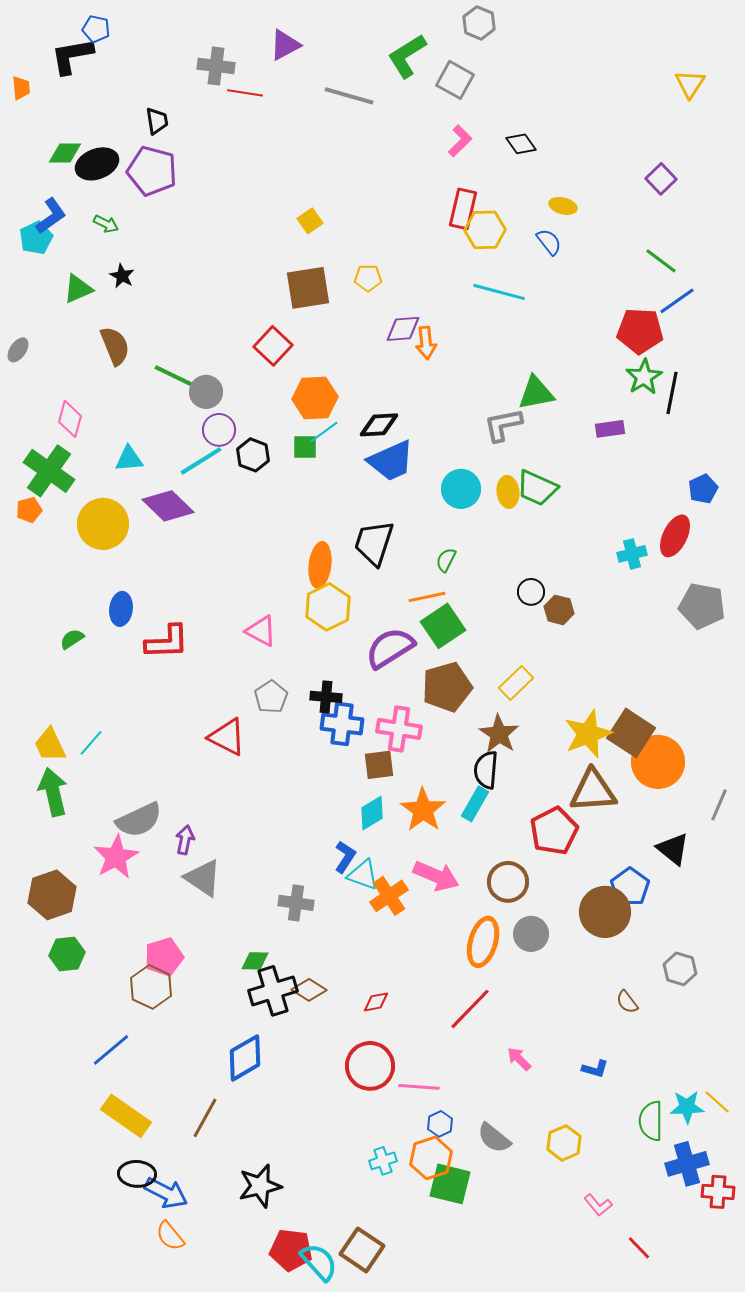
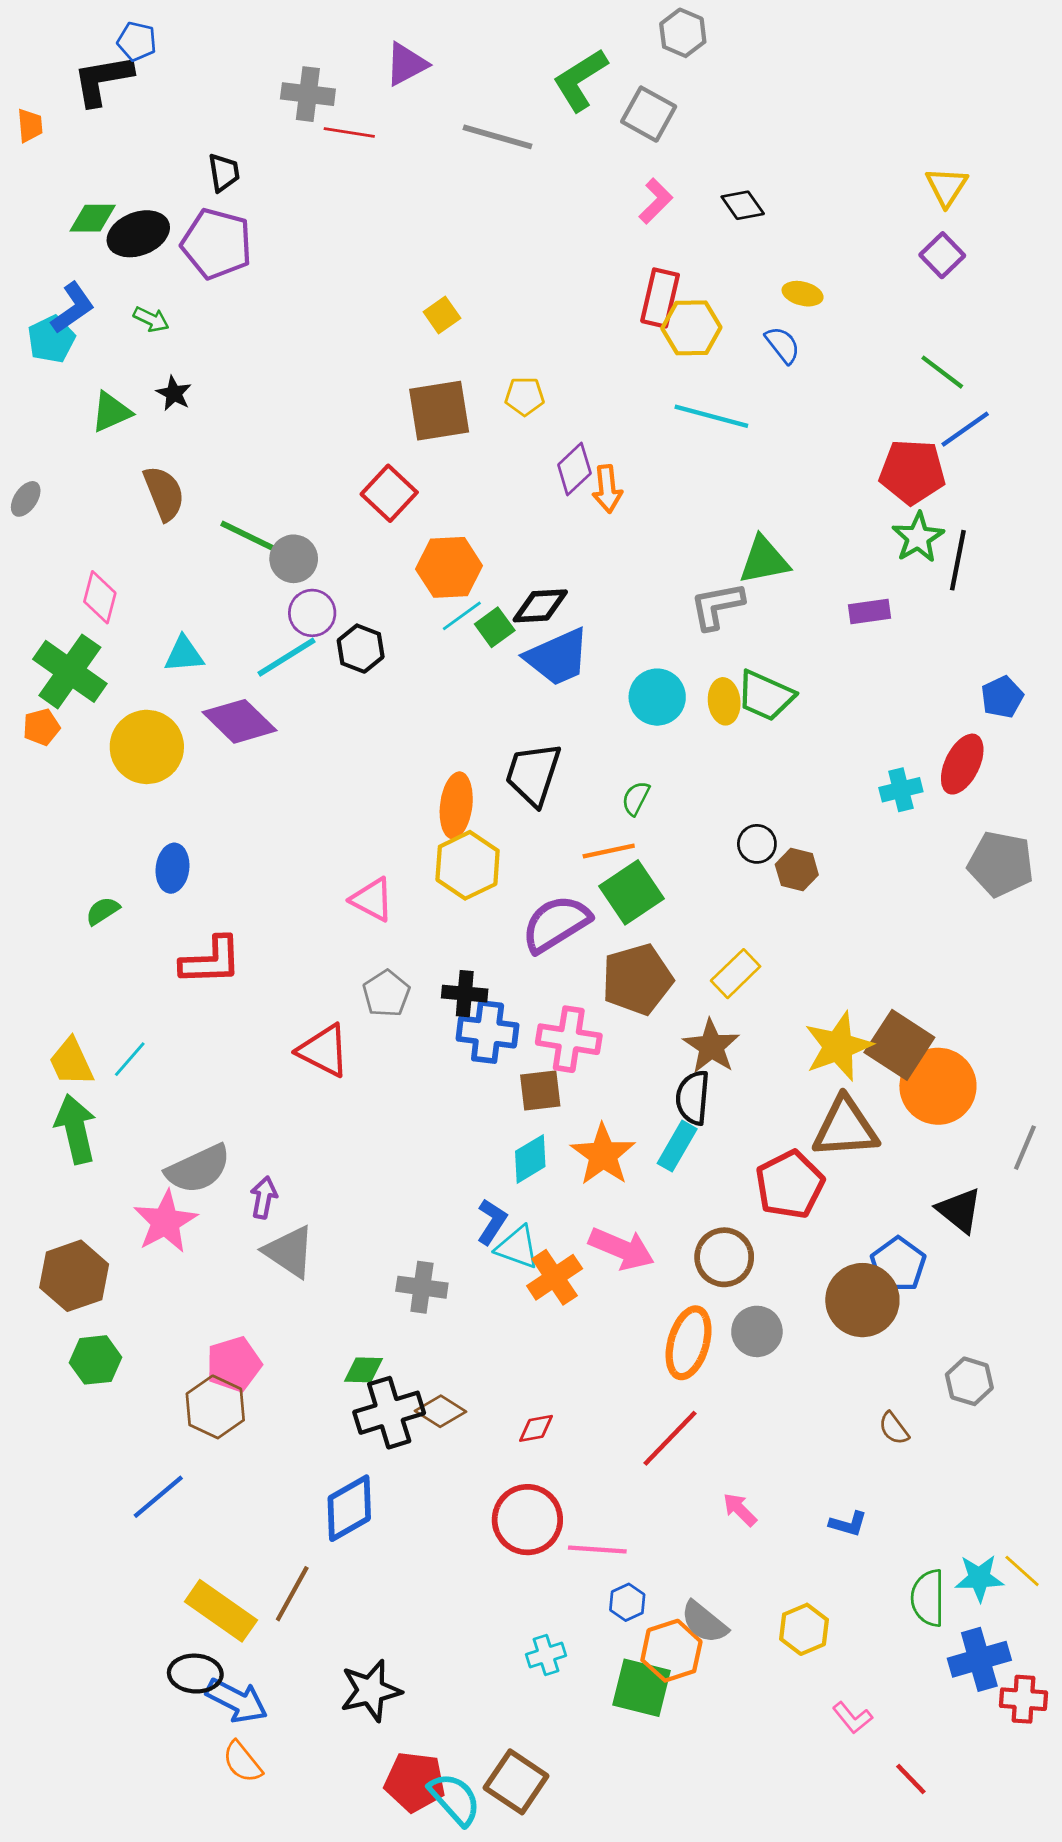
yellow triangle: (690, 84) -> (947, 187), moved
purple diamond: (403, 329) -> (574, 469), turned -39
green square: (305, 447) -> (495, 627), moved, turned -36
red L-shape: (167, 642) -> (211, 961), moved
yellow rectangle: (126, 1116) -> (221, 1611), moved
orange hexagon: (431, 1158) -> (671, 1651), moved

